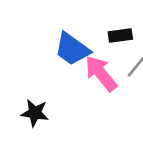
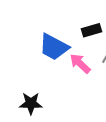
pink arrow: (101, 73) -> (80, 63), size x0.7

